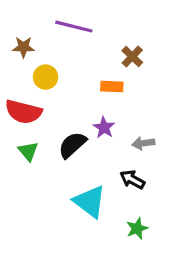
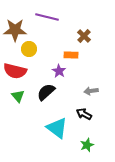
brown star: (23, 47) -> (15, 30), size x1.6
purple star: (104, 128) -> (59, 71), moved

